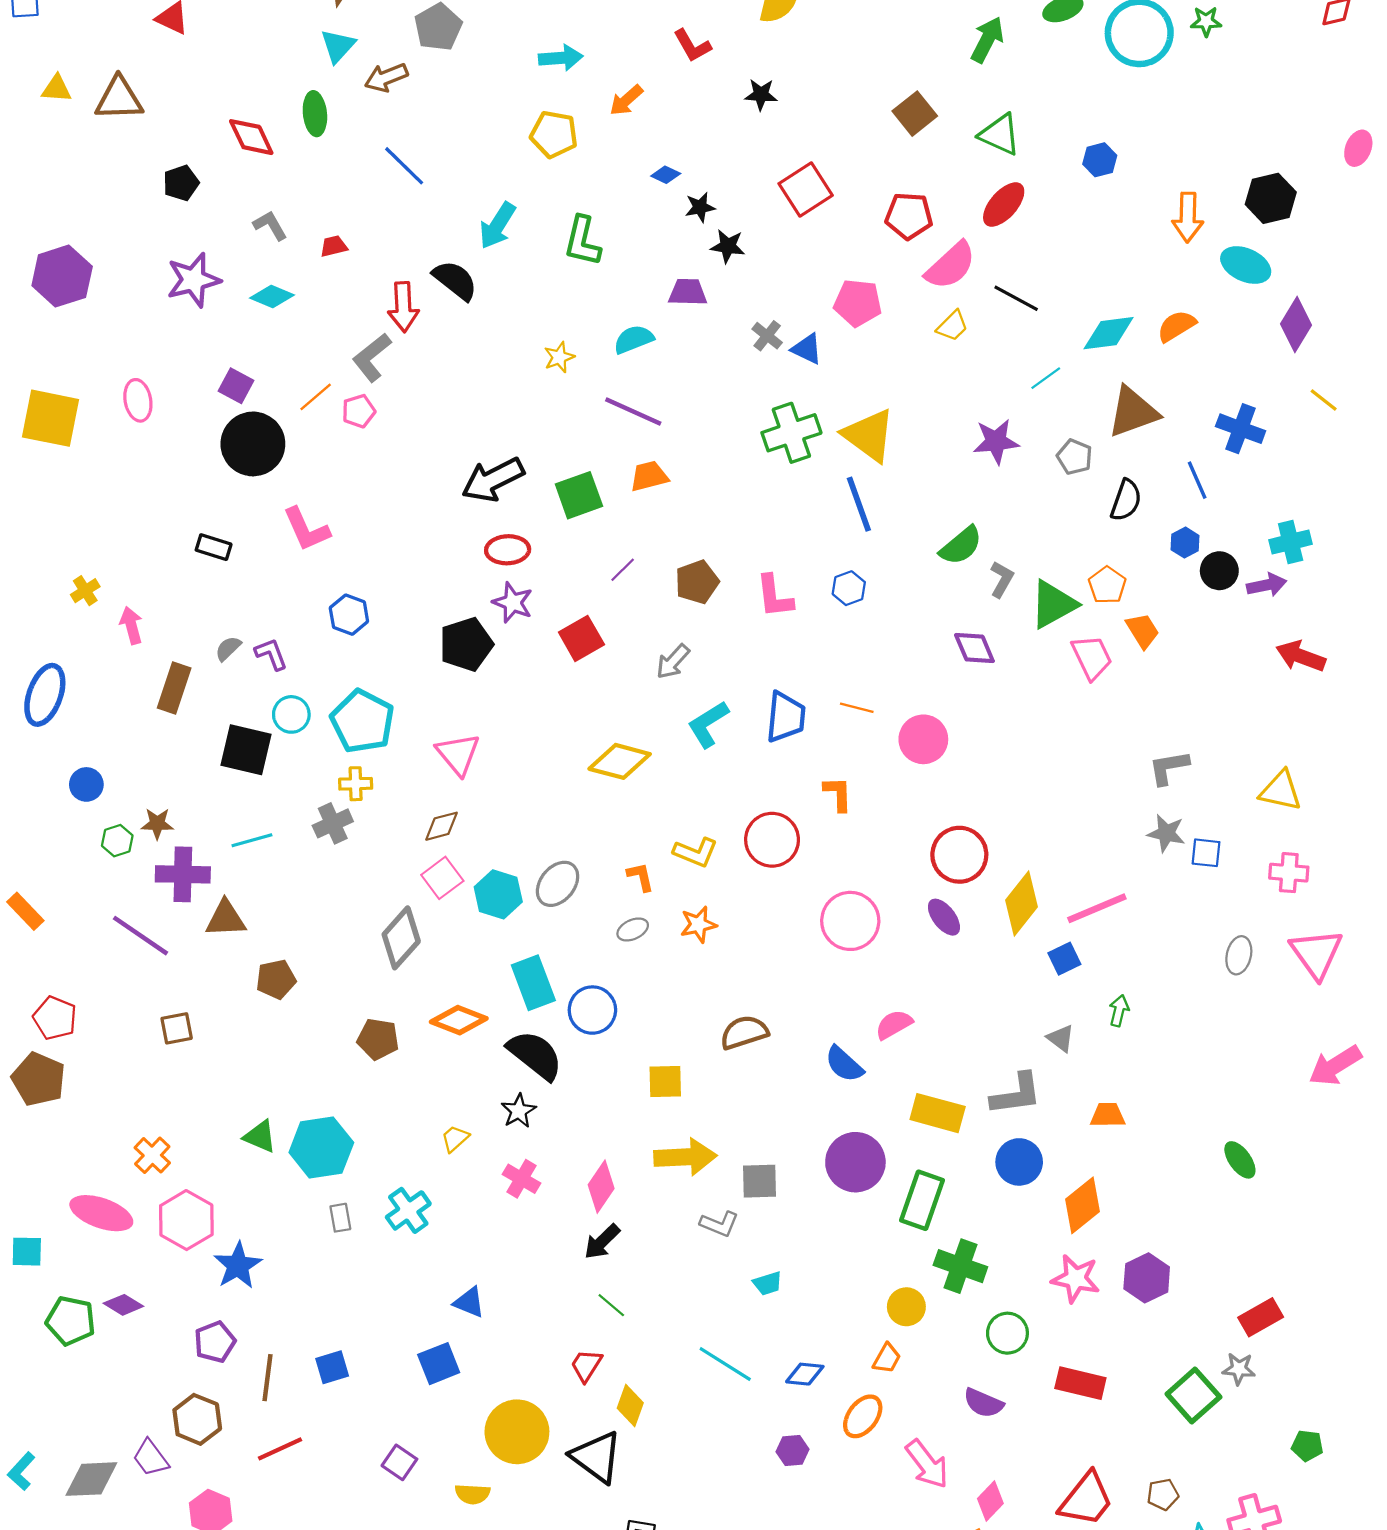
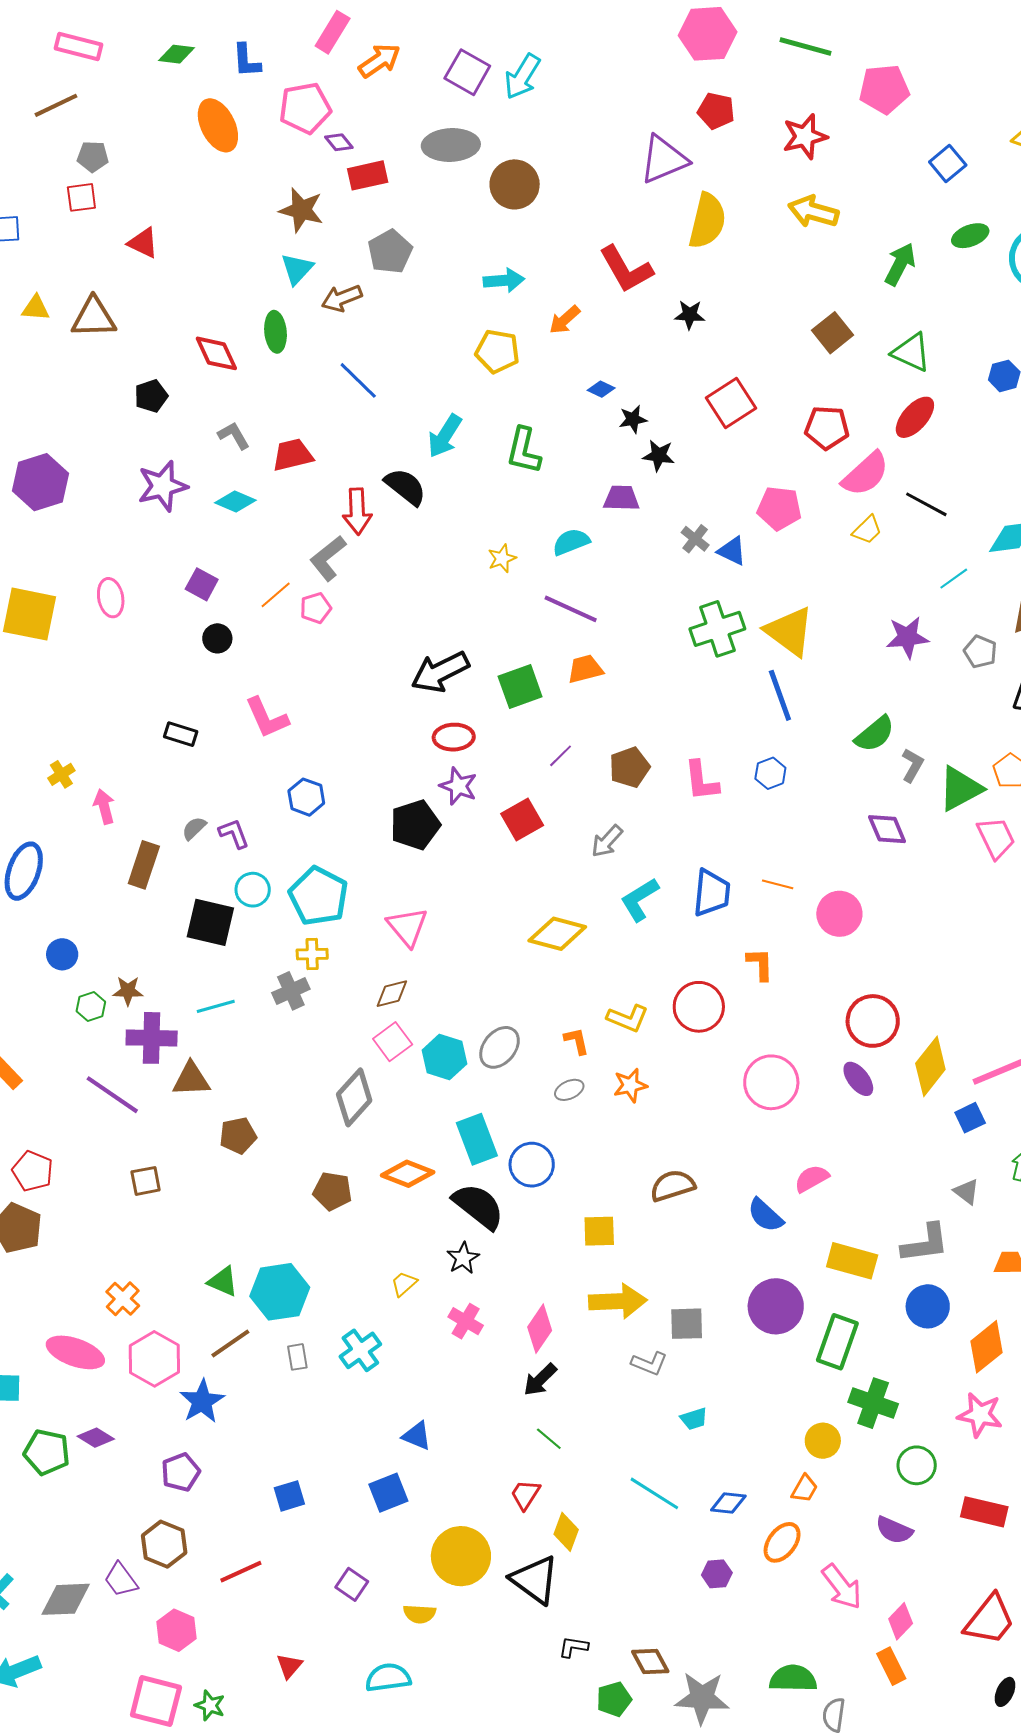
red L-shape: (692, 46) -> (626, 269), size x1.5
red trapezoid: (334, 246) -> (293, 455), size x1.6
black circle: (253, 444) -> (217, 638), size x0.5
brown line: (267, 1378) -> (230, 1344), moved, turned 48

